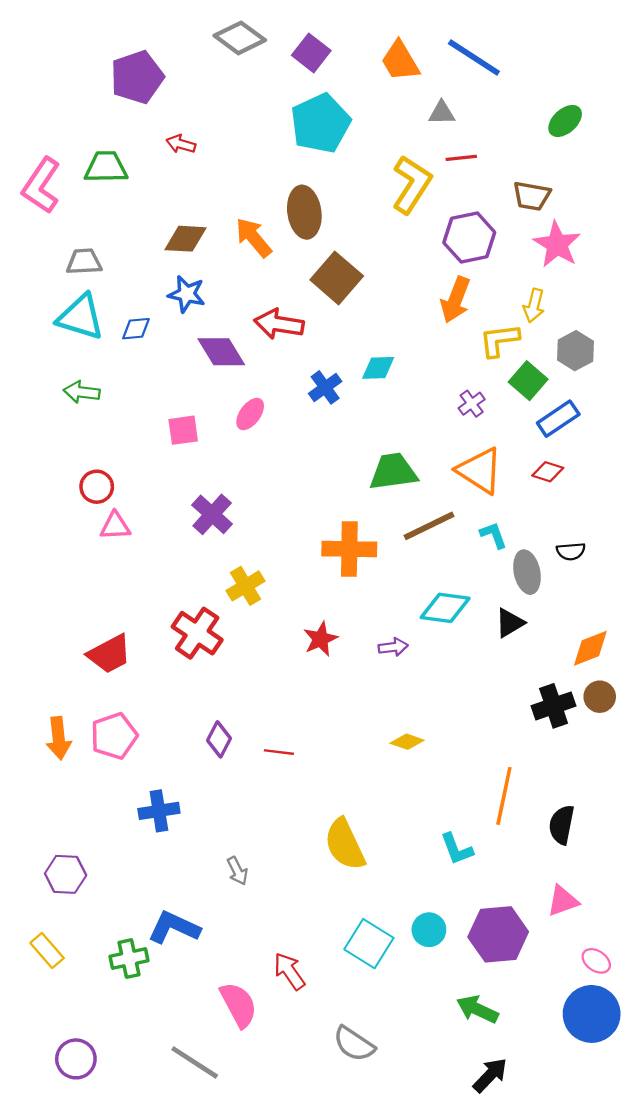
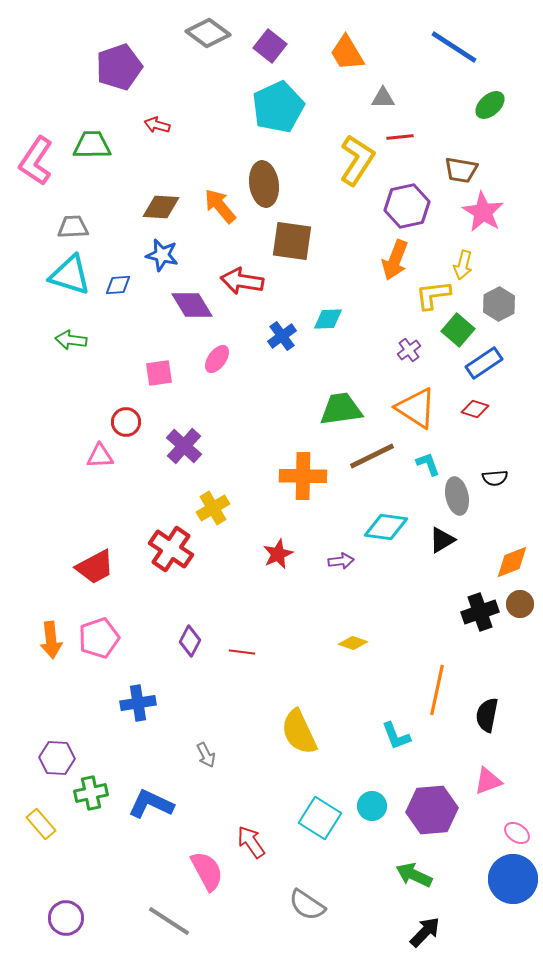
blue line: (474, 58) -> (454, 47), moved
brown square: (337, 278) -> (292, 241), turned -33
red circle: (97, 487) -> (126, 422), moved
green cross: (129, 959) -> (91, 793), moved

